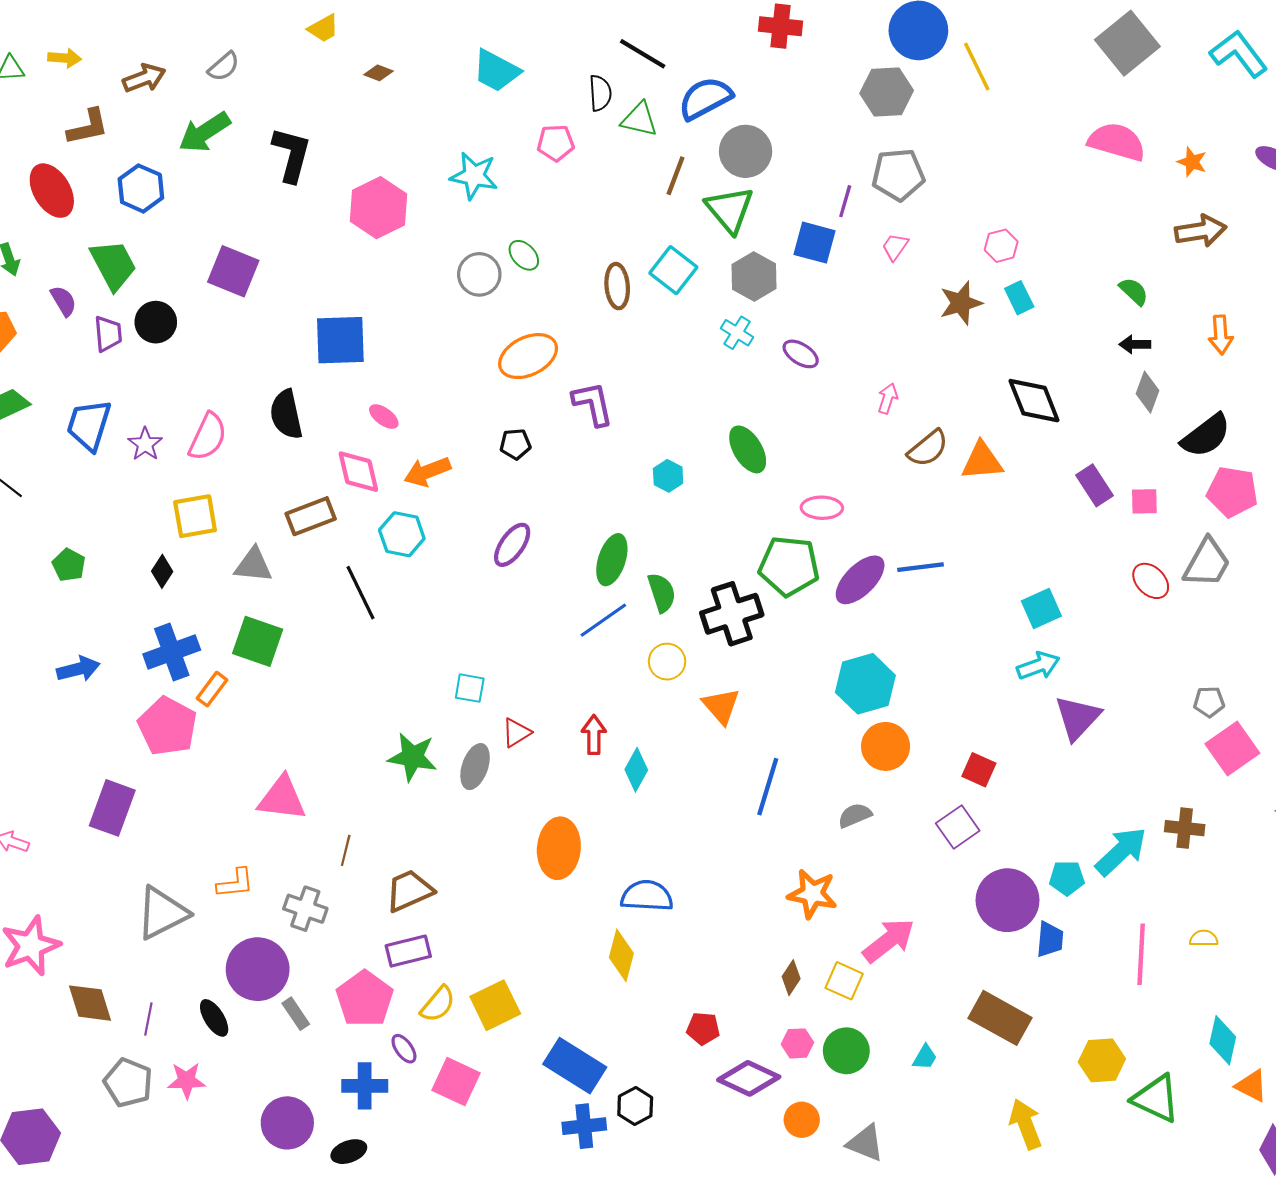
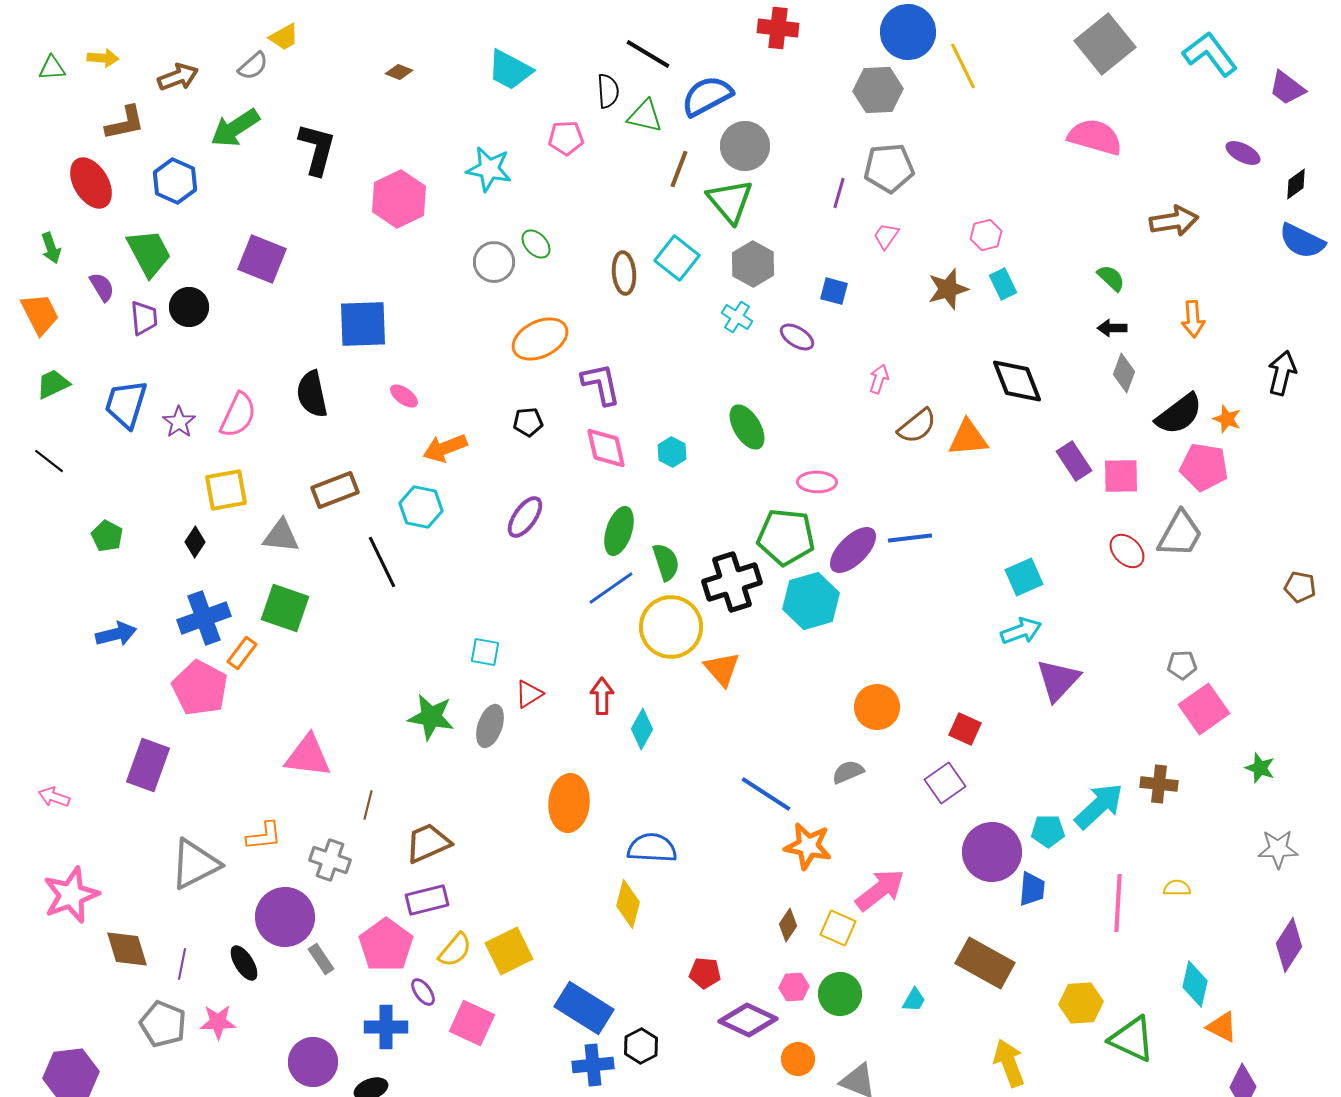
yellow trapezoid: (323, 28) -> (284, 37), moved
orange star: (1192, 162) -> (1227, 419), moved
blue square: (814, 243) -> (834, 291), moved, size x0.7
pink diamond: (358, 472) -> (606, 448), moved
pink square: (1144, 501) -> (1121, 476), size x1.4
yellow circle: (667, 662) -> (671, 627), size x1.8
cyan hexagon: (865, 684) -> (811, 601), moved
blue line: (768, 787) -> (766, 794), moved, turned -74

